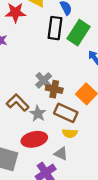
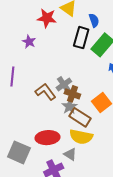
brown L-shape: (18, 103) -> (46, 92), moved
gray star: (38, 114) -> (70, 107), moved
yellow semicircle: (70, 133) -> (81, 137), size x1.6

